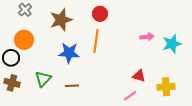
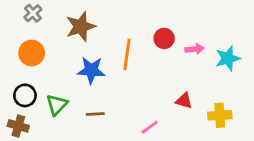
red circle: (100, 14) -> (164, 38), moved
black circle: (11, 58) -> (25, 95), moved
brown cross: (12, 83) -> (18, 126), moved
pink line: (130, 96) -> (150, 127), moved

